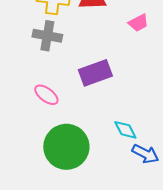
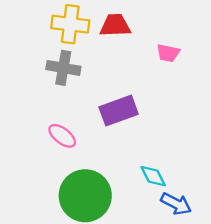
pink trapezoid: (138, 23) -> (168, 53), turned 40

